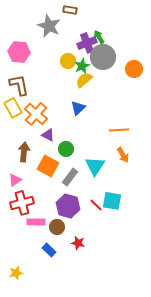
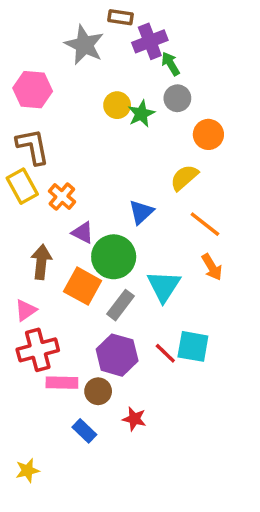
purple cross: (87, 43) -> (150, 41), moved
gray circle: (103, 57) -> (177, 98), size x0.6
orange circle: (134, 69) -> (208, 134), moved
yellow semicircle: (84, 80) -> (184, 178), moved
blue triangle: (78, 108) -> (141, 212), moved
orange cross: (36, 114) -> (62, 196), size x0.7
orange line: (119, 130) -> (205, 224), turned 42
green circle: (66, 149) -> (114, 257), size x1.6

